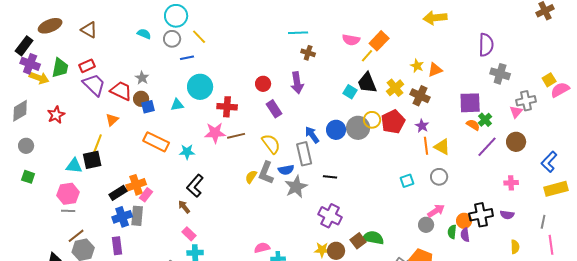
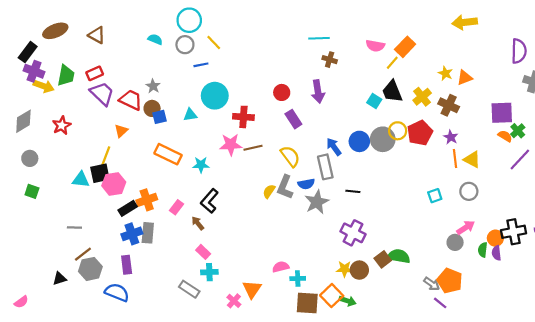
pink hexagon: (68, 194) -> (114, 184), moved
pink rectangle: (146, 195) -> (176, 207), moved

